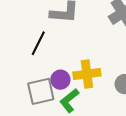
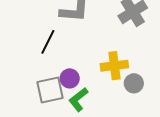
yellow cross: (87, 74) -> (114, 66), moved

